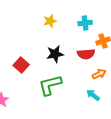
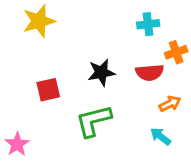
yellow star: (50, 21) -> (39, 21), moved, size x1.5
red square: (21, 65) -> (48, 90), turned 35

